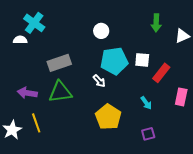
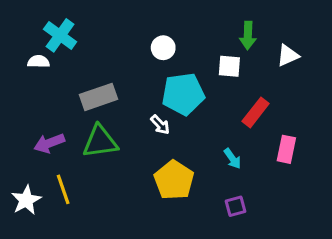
white square: (142, 60) -> (229, 66), moved
purple arrow: (27, 93) -> (49, 143), turned -30

